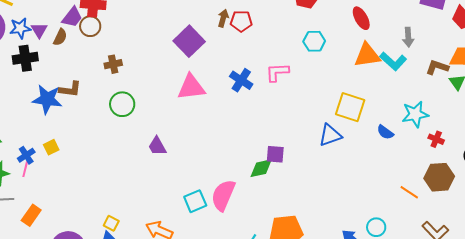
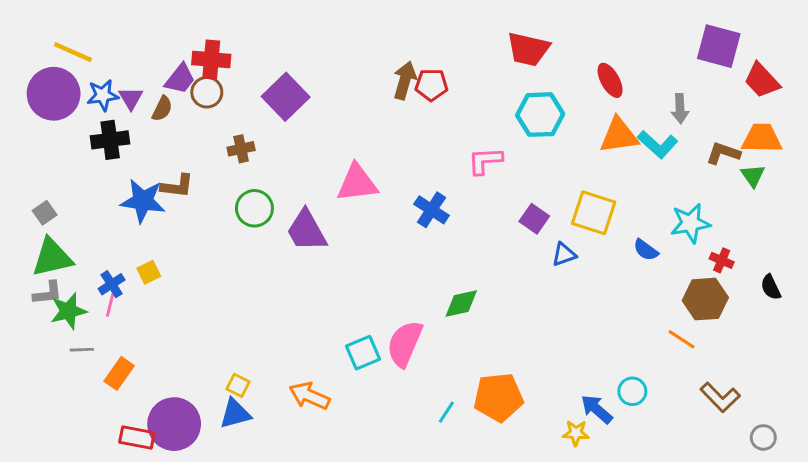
brown arrow: (223, 18) -> (405, 80), size x1.4
purple square: (189, 41) -> (286, 97), moved
cyan hexagon: (314, 41) -> (540, 115), size x1.4
blue cross: (241, 80) -> (431, 210), moved
blue triangle: (330, 135) -> (564, 254), size x0.7
purple trapezoid: (157, 146) -> (307, 231), moved, size x1.5
purple square: (275, 154) -> (534, 219), moved, turned 30
brown hexagon: (439, 177) -> (705, 299), moved

